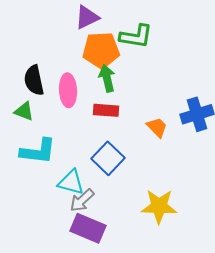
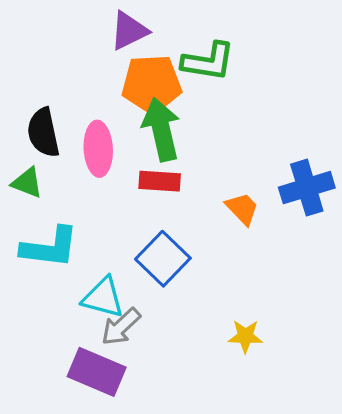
green arrow: (107, 78) -> (161, 129), size x1.4
yellow star: (159, 206) -> (245, 336), size x0.6
purple rectangle: (88, 228) -> (97, 372), moved

